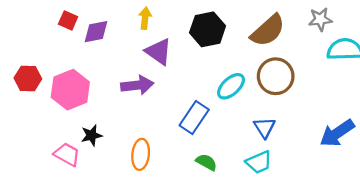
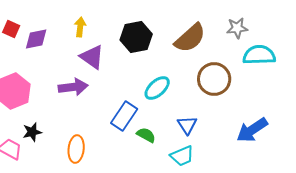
brown circle: (276, 76) -> (214, 79), moved
green semicircle: (206, 162) -> (146, 135), moved

